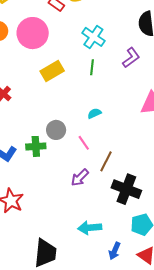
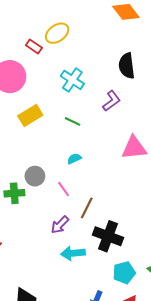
green line: (92, 67) -> (73, 121), moved, turned -70
cyan arrow: (90, 228) -> (73, 253), moved

